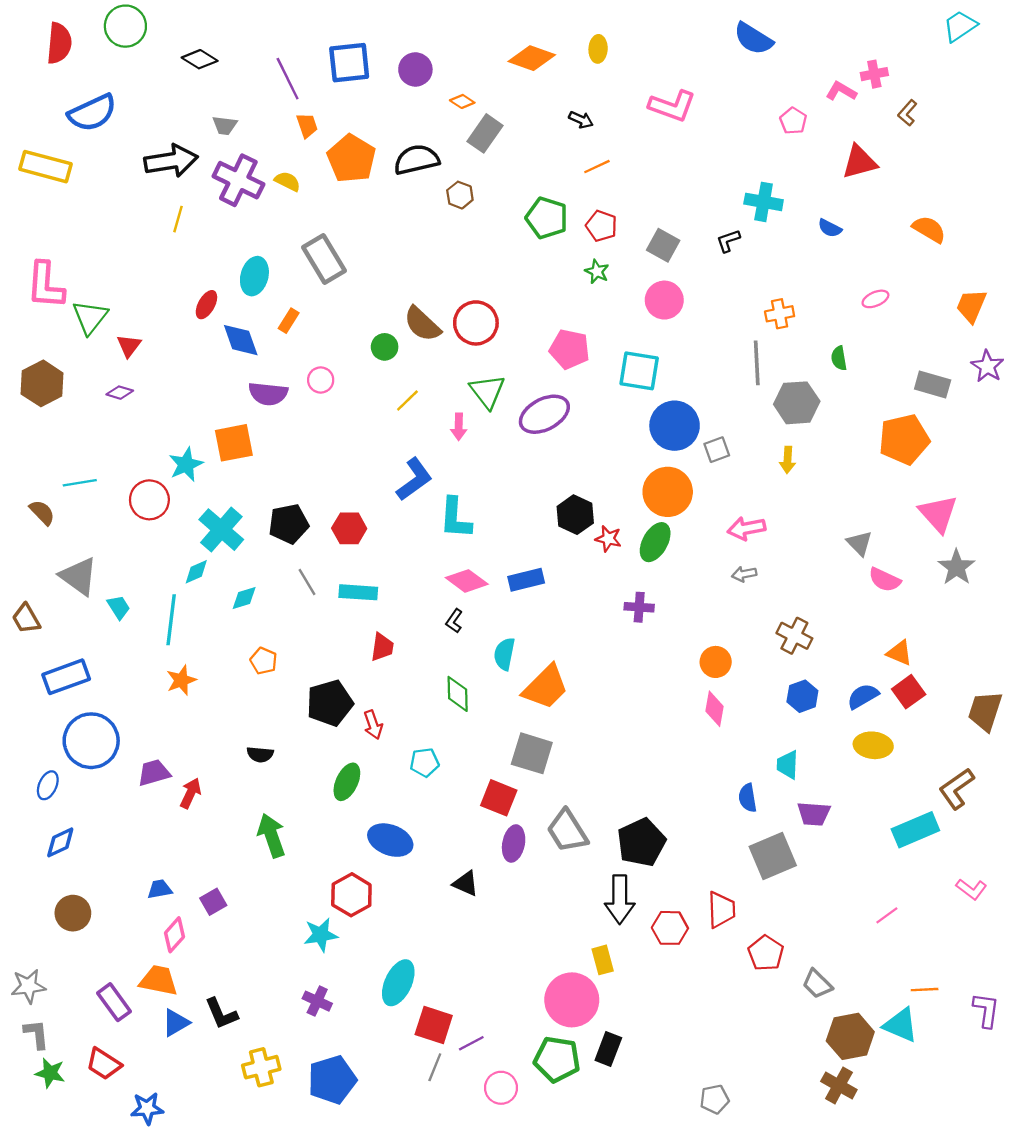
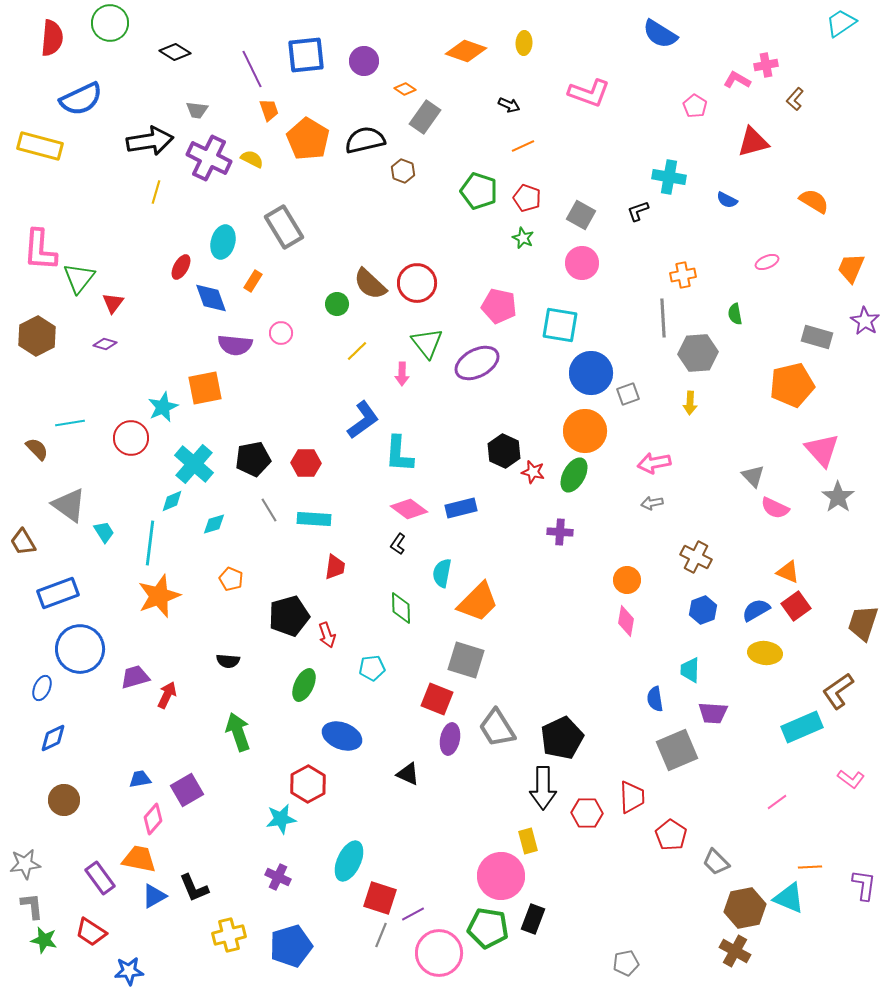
orange star: (181, 680) -> (159, 596), size x1.6
purple square: (213, 902) -> (187, 790), size x1.4
pink circle: (501, 1088) -> (439, 953), size x1.6

